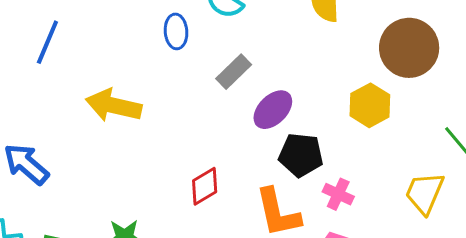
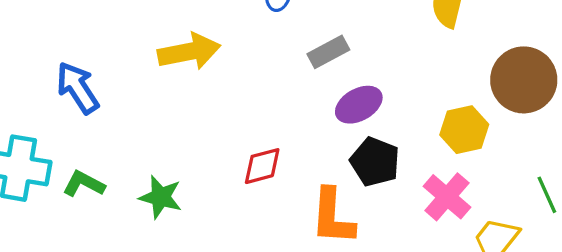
yellow arrow: (114, 106) -> (189, 52), turned 140
pink cross: (338, 194) -> (447, 197), moved, size x1.4

